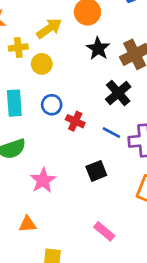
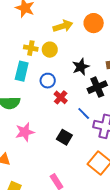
yellow cross: (18, 48) -> (31, 48), moved
black star: (98, 49) -> (81, 67), moved
black square: (96, 171) -> (64, 137), turned 35

